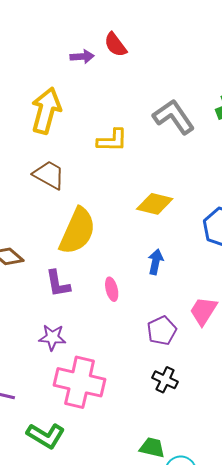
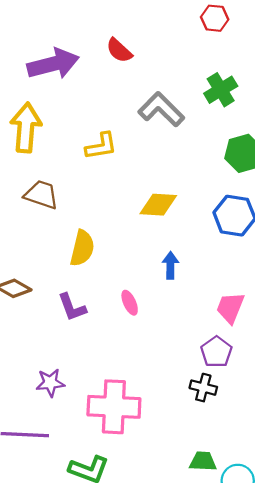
red semicircle: (115, 45) -> (119, 50), moved
purple arrow: (82, 57) -> (53, 64), size x2.0
yellow semicircle: (77, 231) -> (82, 248), size x0.7
purple pentagon: (162, 331) -> (216, 352), moved
purple star: (52, 337) -> (50, 383), moved

